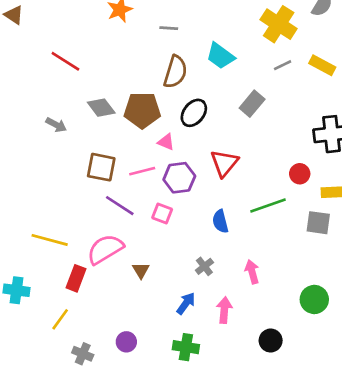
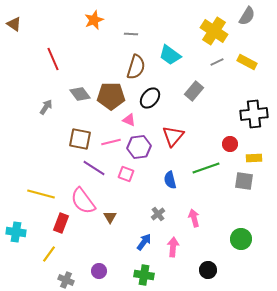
red line: (65, 61) -> (53, 59), turned 35
gray arrow: (56, 125) -> (46, 107), turned -84
pink semicircle: (105, 249) -> (83, 201), turned -96

